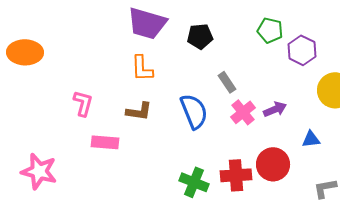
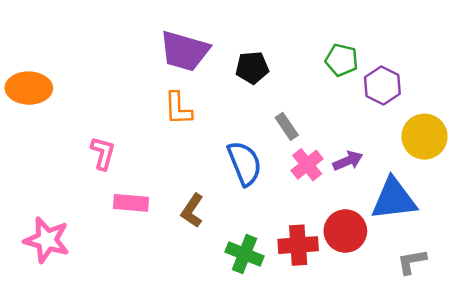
brown L-shape: (139, 111) -> (192, 211), moved, turned 116
blue triangle: (311, 139) -> (394, 199), size x2.0

